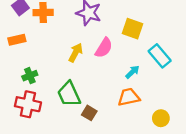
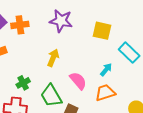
pink semicircle: (104, 48) -> (78, 81), moved, turned -66
green cross: (30, 76) -> (23, 83), moved

